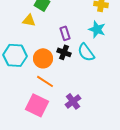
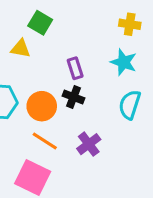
cyan semicircle: (86, 52) -> (130, 105), moved, turned 54
purple cross: (73, 101) -> (89, 144), moved

